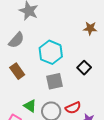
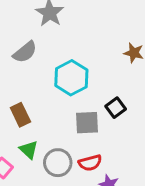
brown rectangle: (17, 71) -> (20, 115), moved
gray square: (54, 81) -> (87, 123), moved

